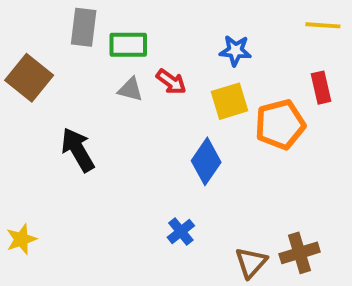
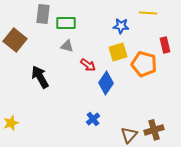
yellow line: (323, 25) -> (148, 13), moved
red arrow: (171, 82) -> (88, 65), moved
orange pentagon: (280, 125) -> (144, 64), turned 30

